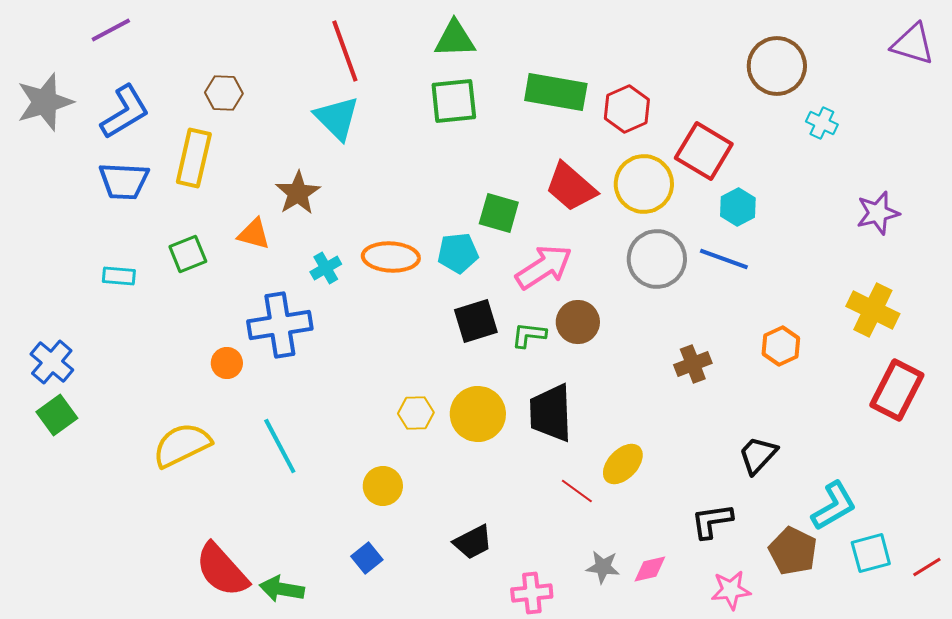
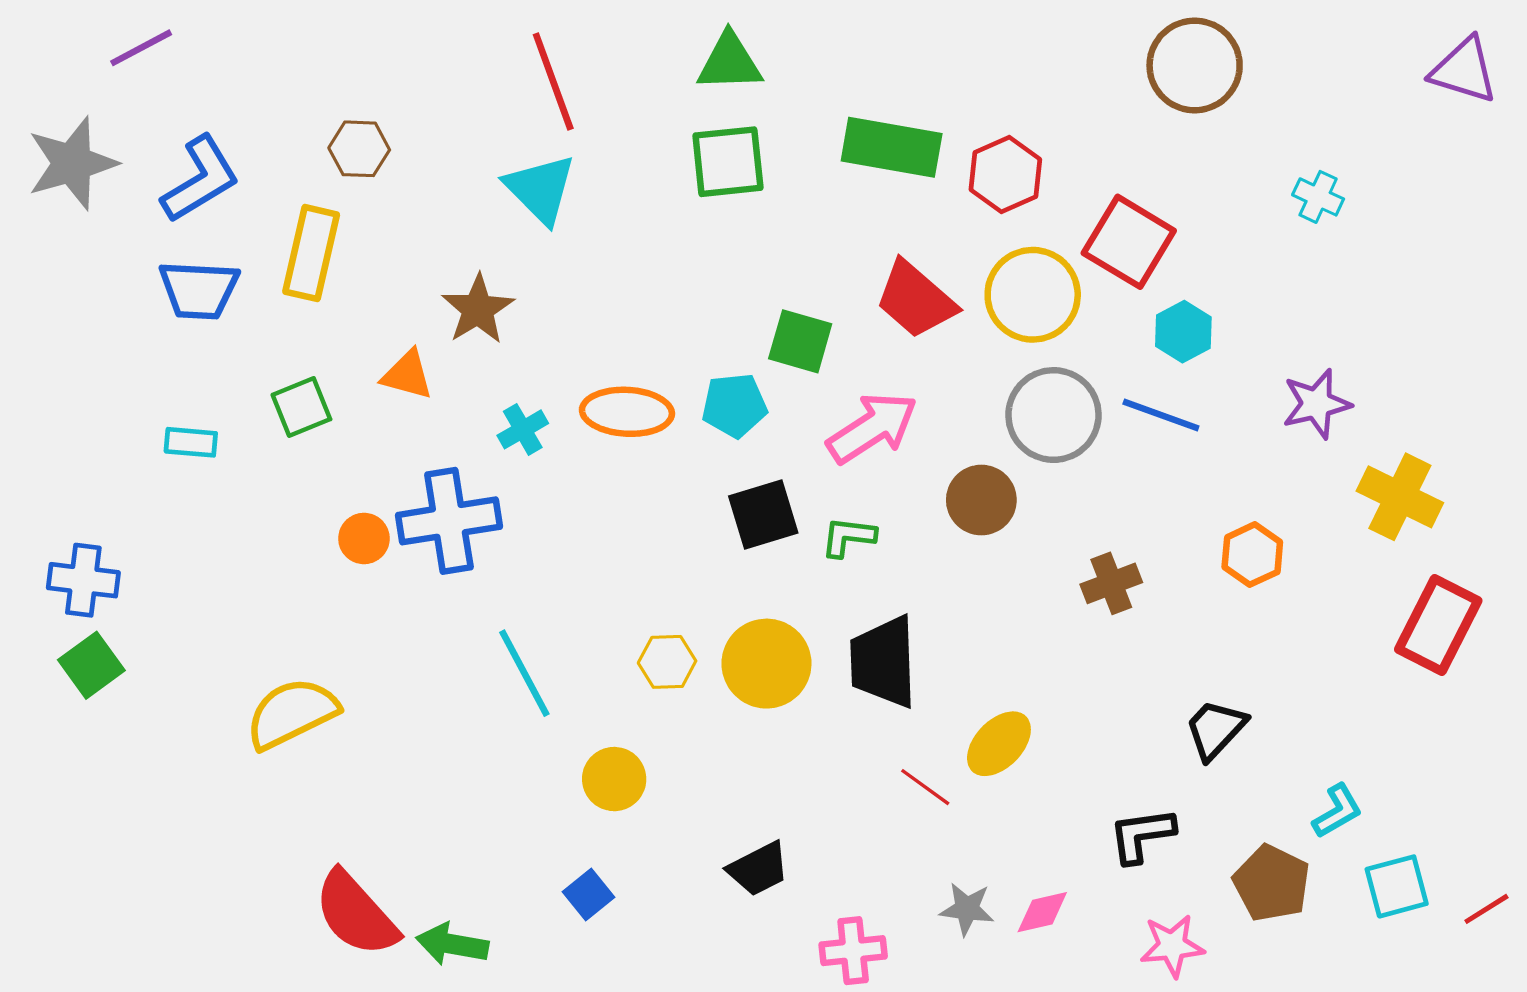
purple line: (111, 30) -> (141, 48), moved
brown circle: (777, 66) -> (1195, 65), moved
purple star: (878, 213) -> (1316, 404), moved
brown circle: (578, 322) -> (981, 500), moved
blue cross: (52, 362) -> (83, 580), turned -33
orange circle: (227, 363) -> (364, 538), moved
cyan line: (280, 446) -> (524, 673), moved
cyan L-shape: (834, 506) -> (1337, 811), size x0.7

